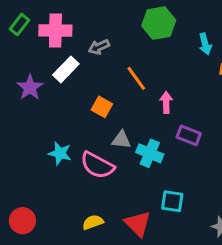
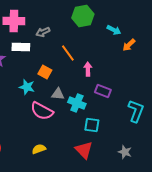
cyan arrow: (205, 44) -> (114, 30), turned -48
white rectangle: (66, 69) -> (21, 47), turned 48
cyan star: (60, 153) -> (27, 87), moved
cyan square: (172, 201) -> (92, 125), moved
red triangle: (138, 224) -> (84, 150), moved

